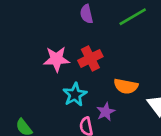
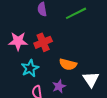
purple star: (106, 112) -> (59, 86), moved

